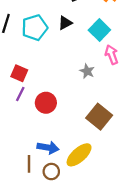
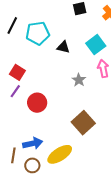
black triangle: (65, 23) -> (63, 47), moved, turned 32
blue arrow: (48, 148) -> (33, 143), turned -30

